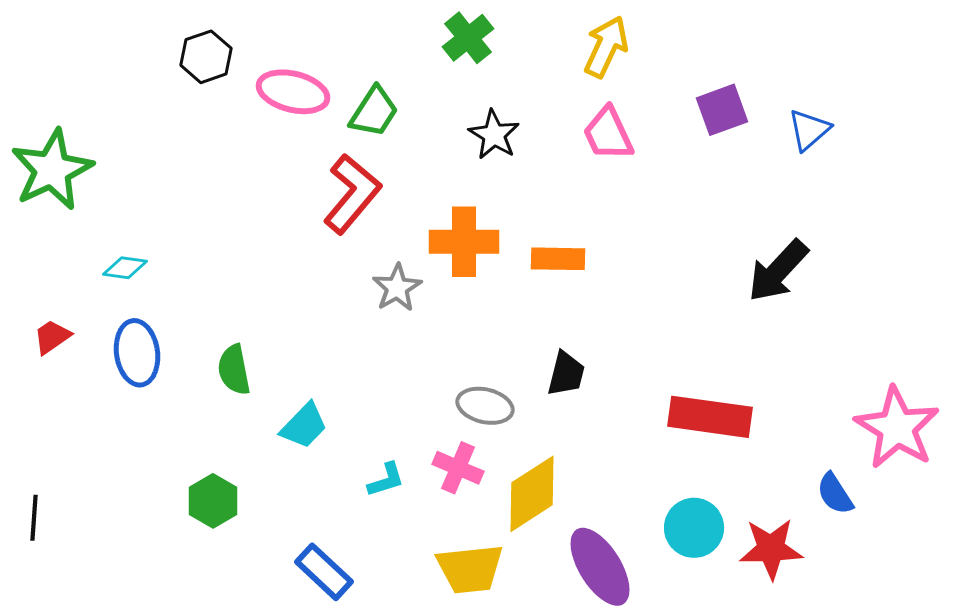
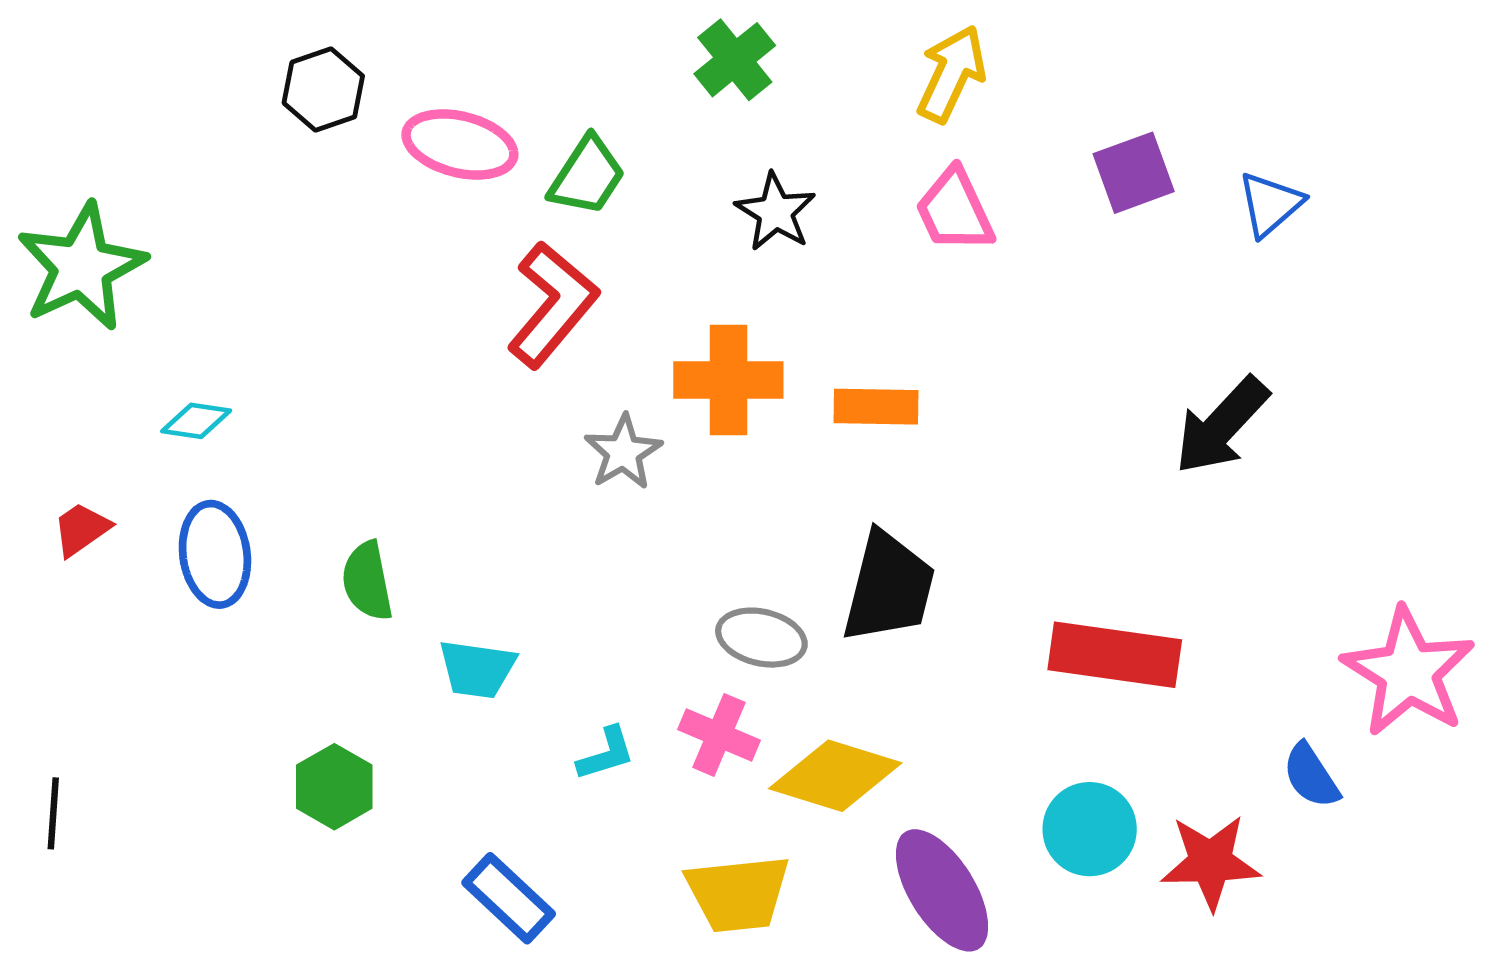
black trapezoid: (566, 374) -> (889, 587), size x1.6
cyan trapezoid: (304, 426) -> (477, 669), turned 54
yellow diamond: (532, 494) -> (835, 776), turned 50

